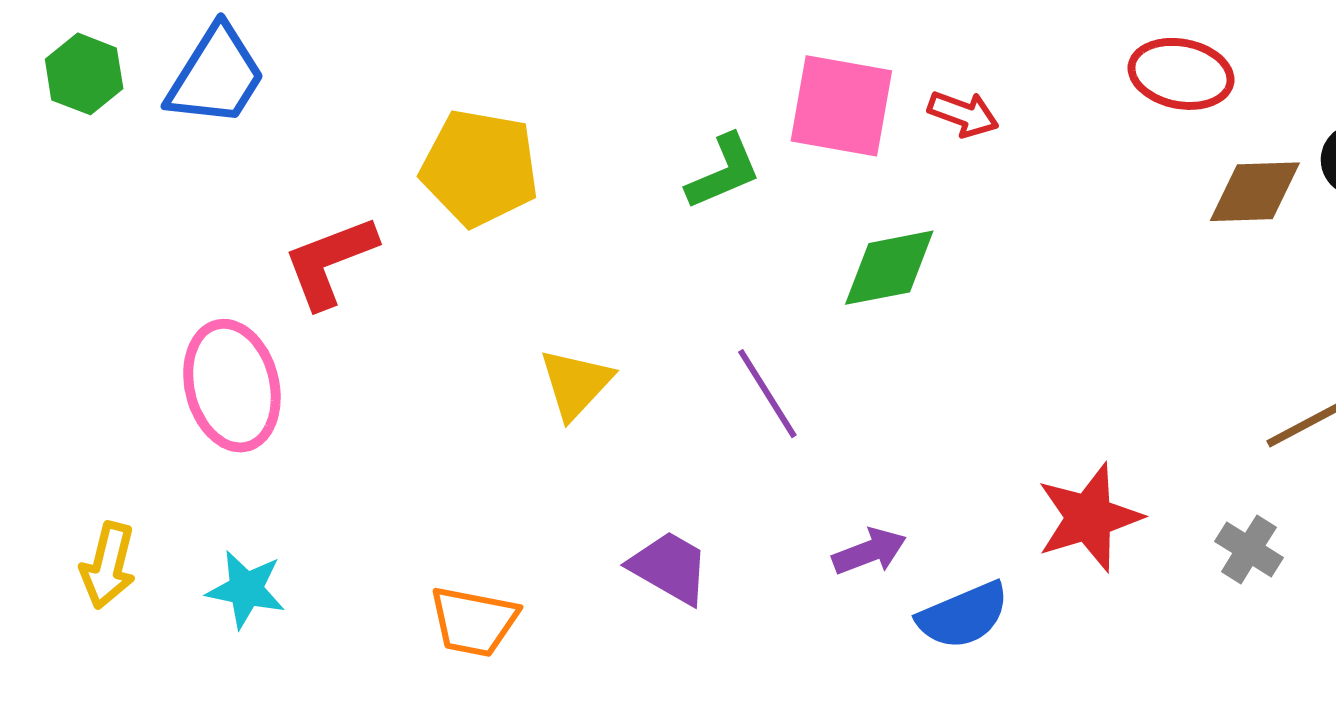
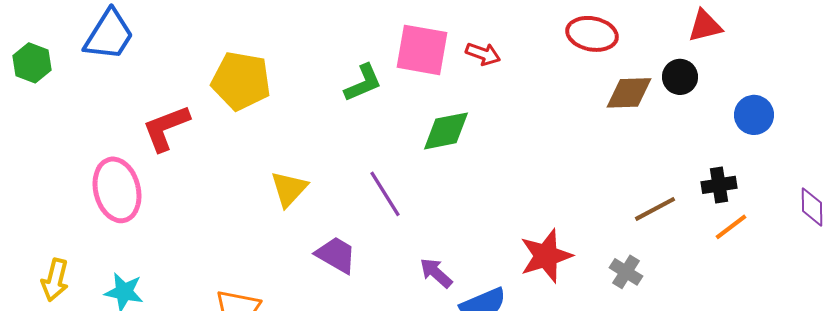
green hexagon: (84, 74) -> (32, 63), moved
purple arrow: (869, 551) -> (436, 273), turned -117
purple trapezoid: (670, 567) -> (336, 255), moved

